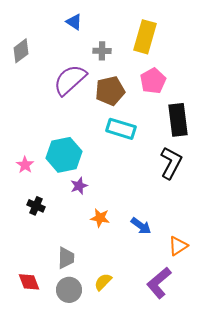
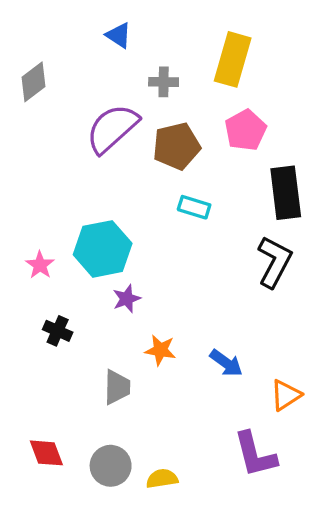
cyan rectangle: (121, 129) -> (194, 207), size x0.7
gray trapezoid: (66, 258) -> (117, 387), moved
yellow semicircle: (103, 282) -> (162, 479), moved, turned 36
purple L-shape: (159, 283) -> (255, 455), turned -64

